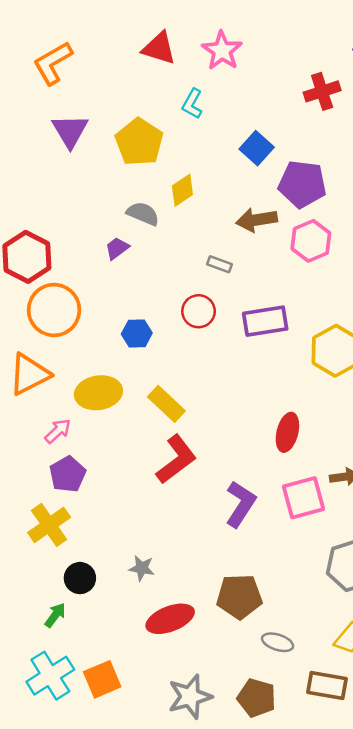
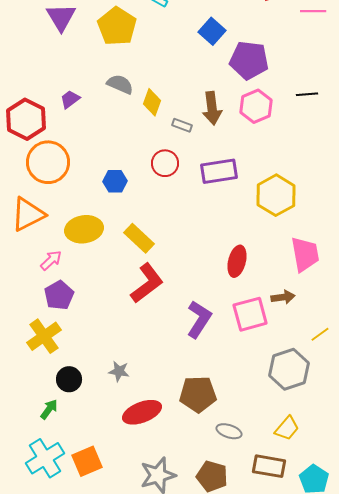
yellow diamond: (182, 190) -> (152, 102), moved, turned -36
brown arrow: (257, 220) -> (212, 108), moved, turned -88
purple trapezoid: (117, 248) -> (70, 99), moved

